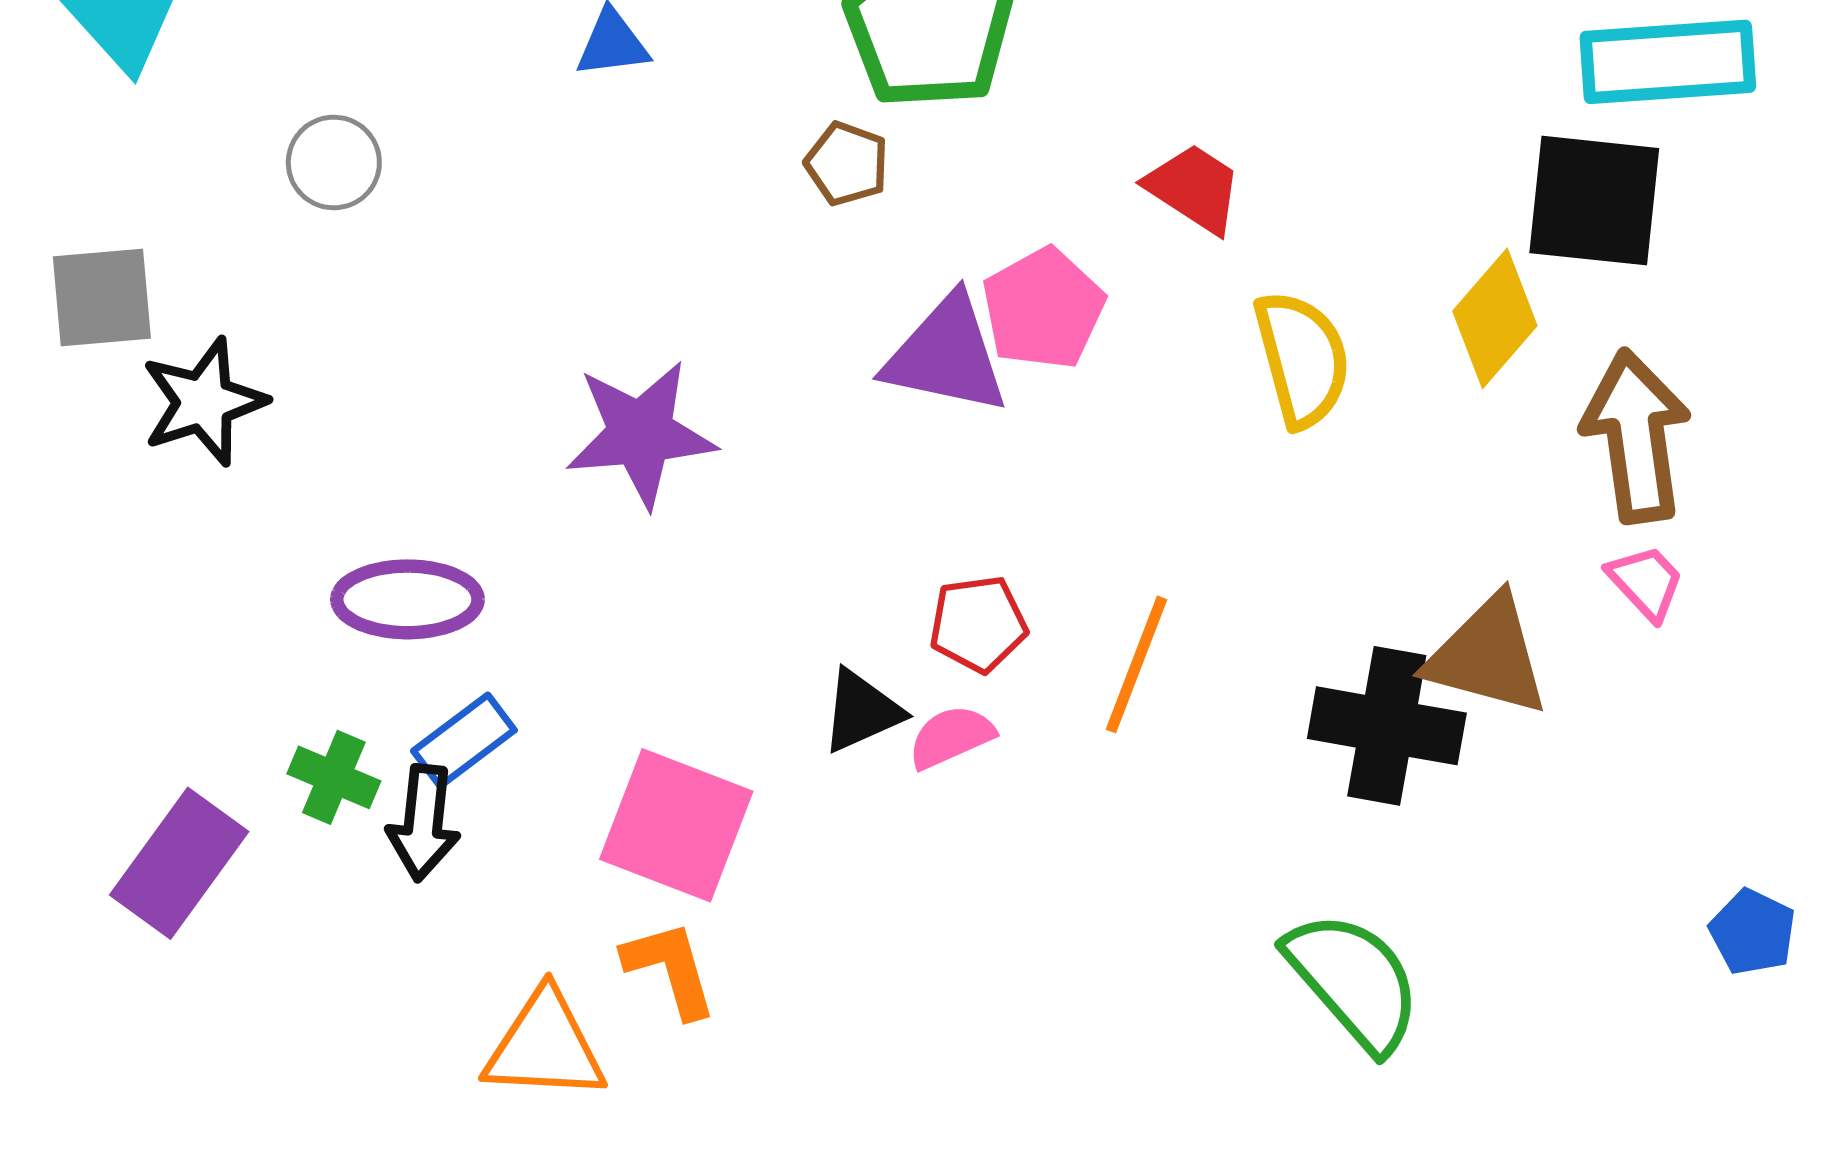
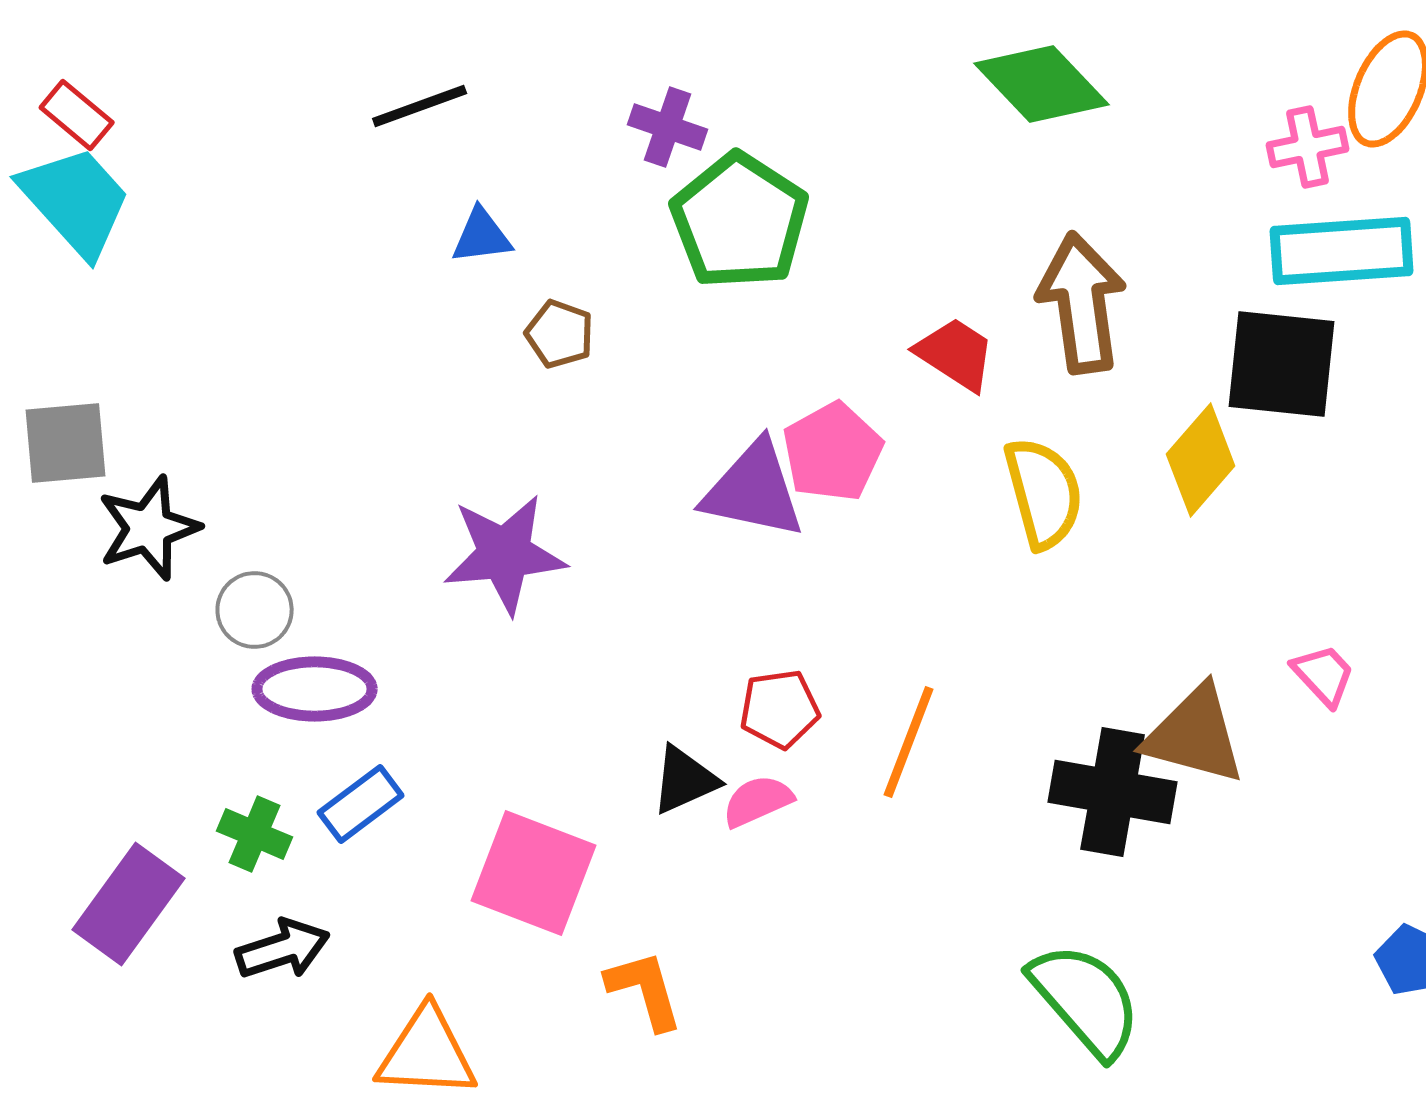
gray circle: (334, 162) -> (255, 610), moved
brown pentagon: (847, 164) -> (560, 334), moved
brown arrow: (1636, 436) -> (1082, 303), moved
black arrow: (423, 823) -> (283, 949), moved, turned -114
orange L-shape: (670, 969) -> (645, 990), moved

